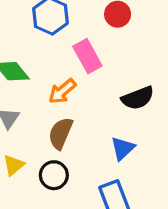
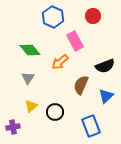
brown semicircle: (61, 133) -> (81, 85), moved
blue triangle: (123, 148) -> (106, 96), moved

